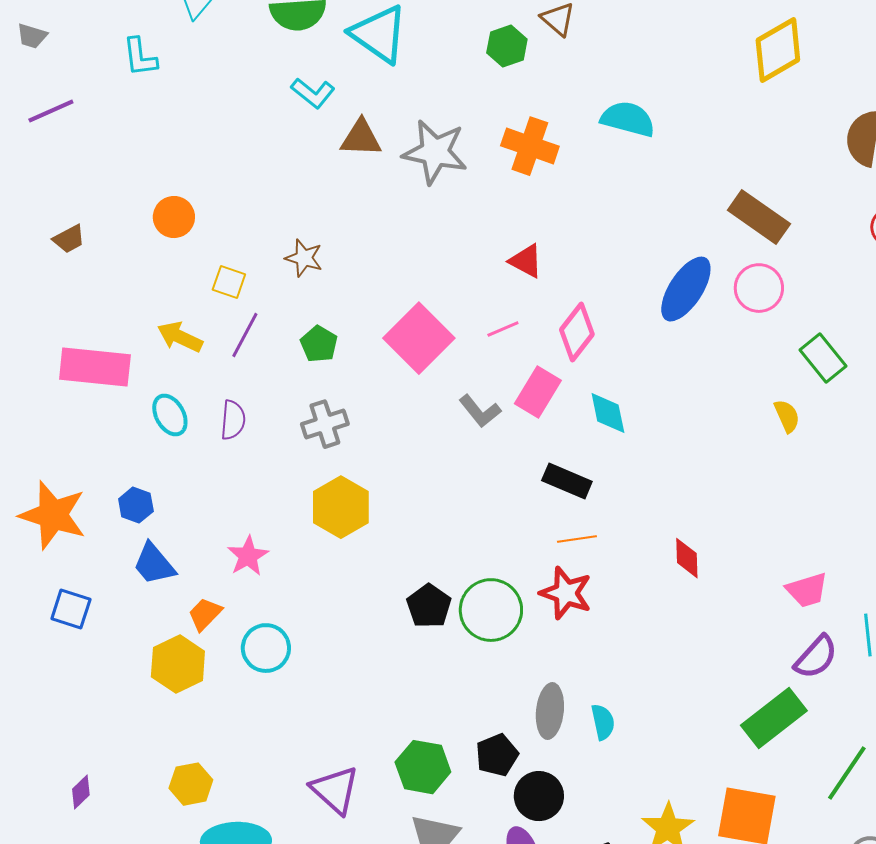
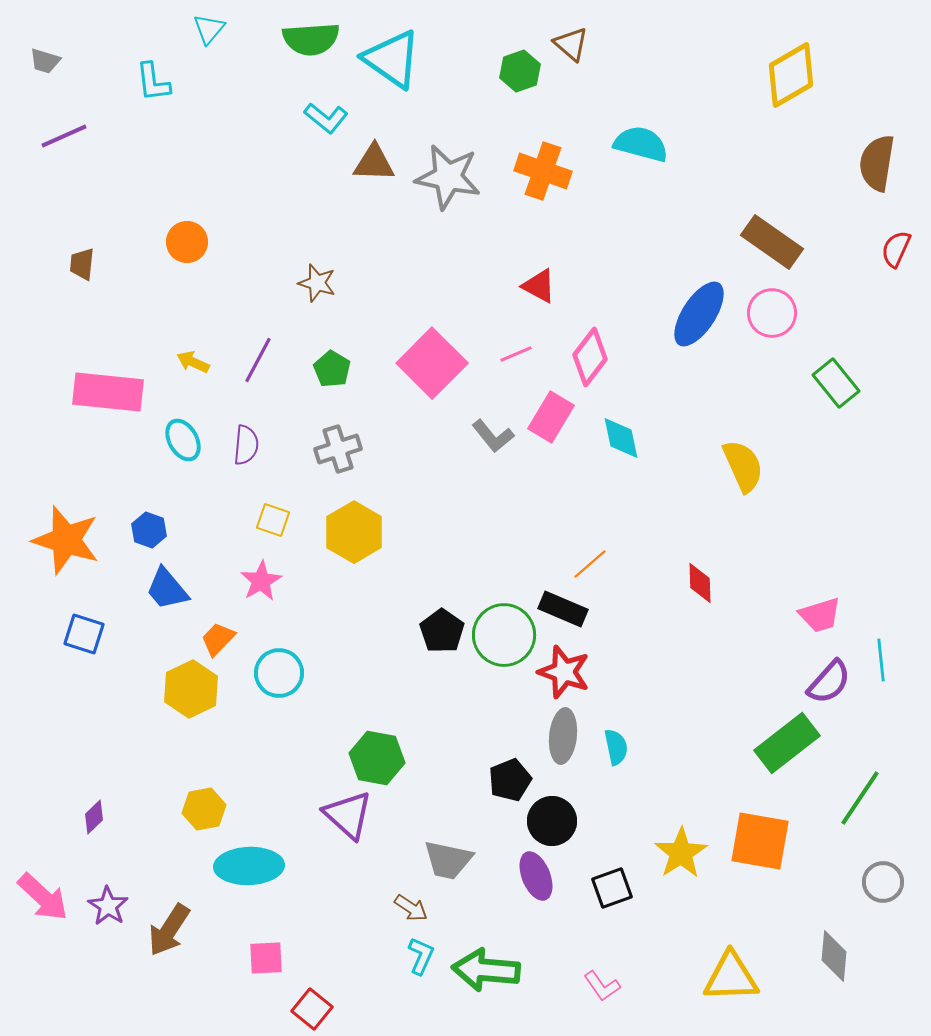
brown trapezoid: (69, 239) -> (82, 264), turned 124
yellow square: (229, 282) -> (273, 520), moved
yellow arrow: (180, 337) -> (193, 362), size x0.7
yellow semicircle: (787, 416) -> (743, 466), moved, size x1.6
black rectangle: (567, 481) -> (563, 609), moved
orange line: (577, 539) -> (590, 564), turned -33
red star: (566, 593) -> (564, 672), moved
green hexagon: (423, 767) -> (377, 758), moved

